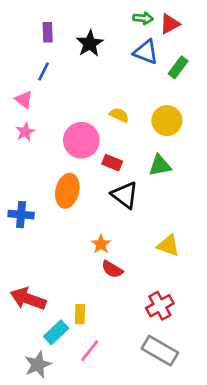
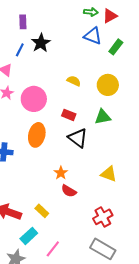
black star: (90, 43) -> (41, 43), moved
pink circle: (81, 140) -> (34, 99), moved
yellow rectangle: (80, 314) -> (42, 211), moved, turned -48

